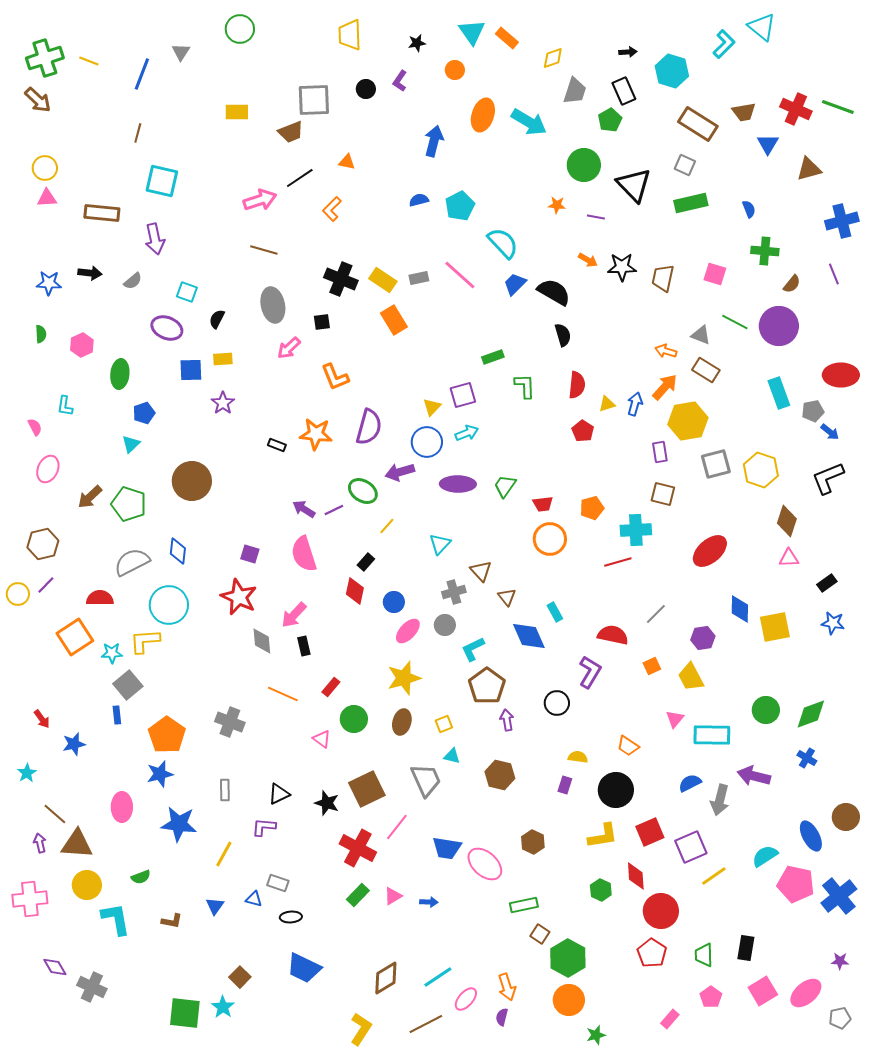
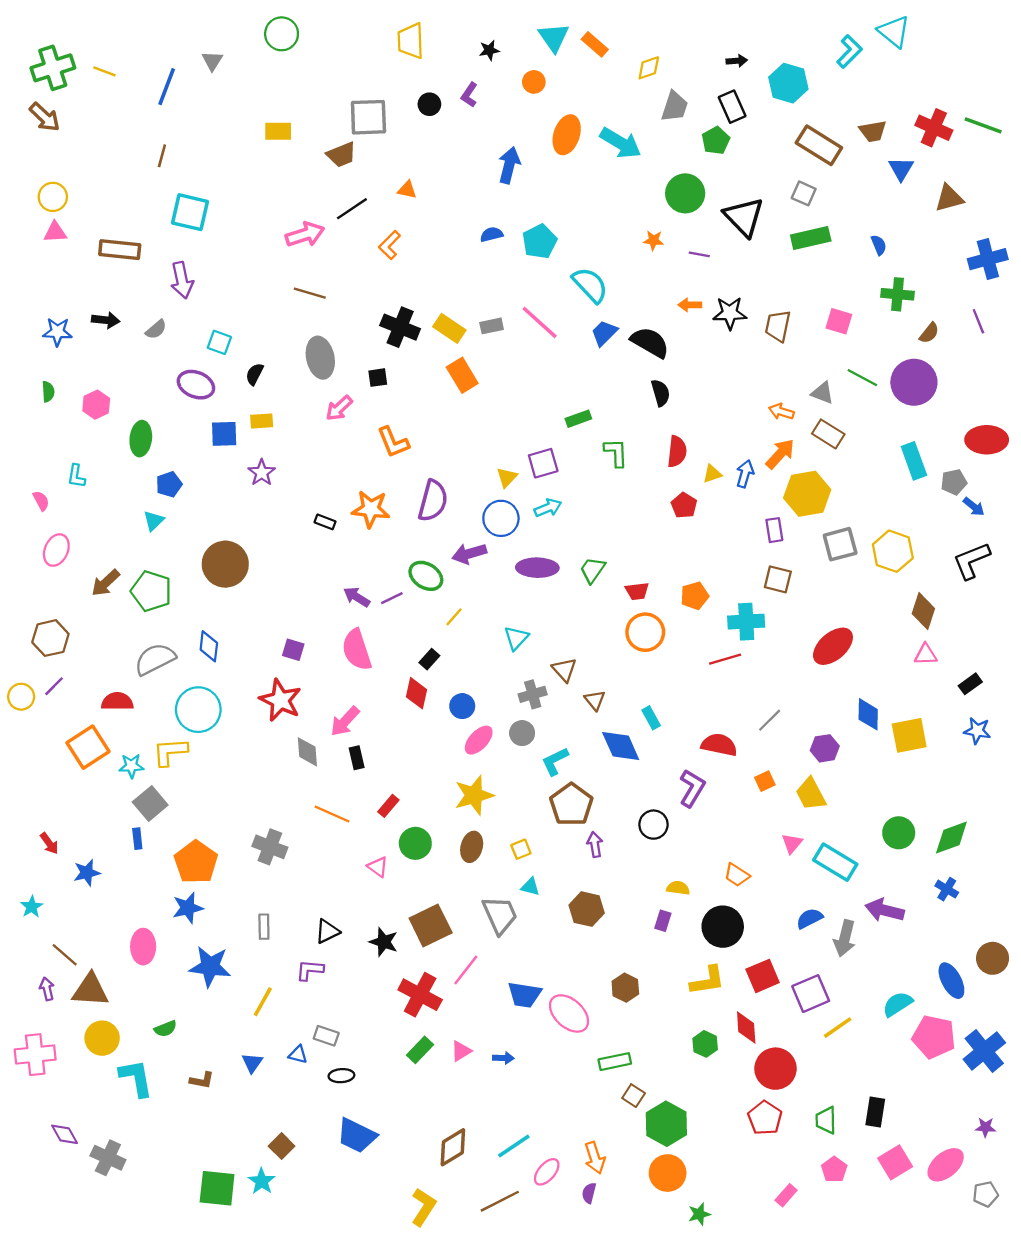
orange arrow: (588, 260) -> (690, 305), turned 150
cyan rectangle: (712, 735) -> (835, 862), turned 30

